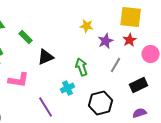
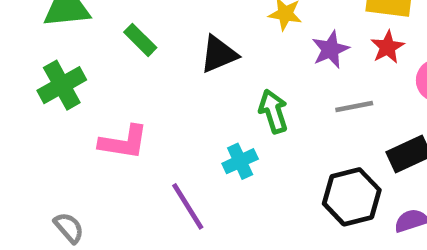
black triangle: (46, 57) -> (219, 54), moved
gray line: (116, 65) -> (354, 107), turned 49
black hexagon: (101, 103) -> (352, 197), moved

